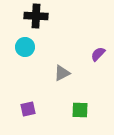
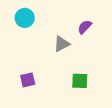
purple semicircle: (98, 54) -> (85, 27), moved

